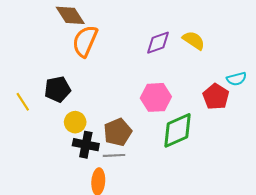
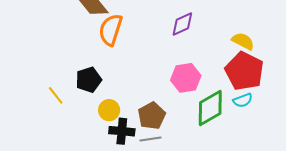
yellow semicircle: (194, 40) -> (243, 41), moved
cyan semicircle: (236, 79) -> (243, 100), moved
red pentagon: (216, 97) -> (244, 71), size x1.5

